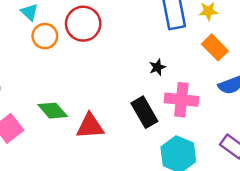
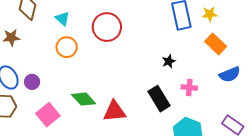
orange circle: (45, 36) -> (67, 47), moved
pink cross: (181, 100) -> (189, 87), size x0.6

